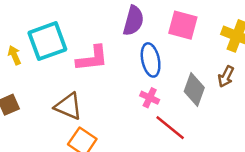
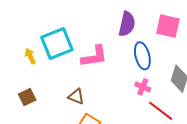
brown triangle: (68, 106) -> (76, 97), size x0.7

